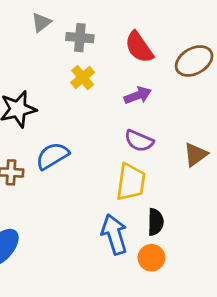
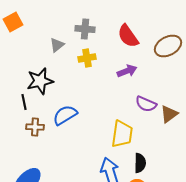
gray triangle: (41, 22) -> (57, 45), moved
yellow cross: (83, 77) -> (87, 58), turned 30
purple semicircle: (139, 141) -> (146, 104), moved

